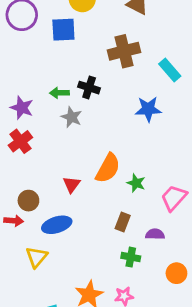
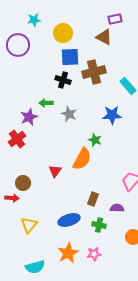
blue square: (63, 30) -> (70, 57), moved
black cross: (89, 88) -> (63, 80), moved
purple star: (22, 108) -> (29, 117), moved, turned 30
gray star: (72, 117) -> (69, 114), moved
green star: (136, 183) -> (95, 140), moved
blue ellipse: (57, 225) -> (69, 220), moved

